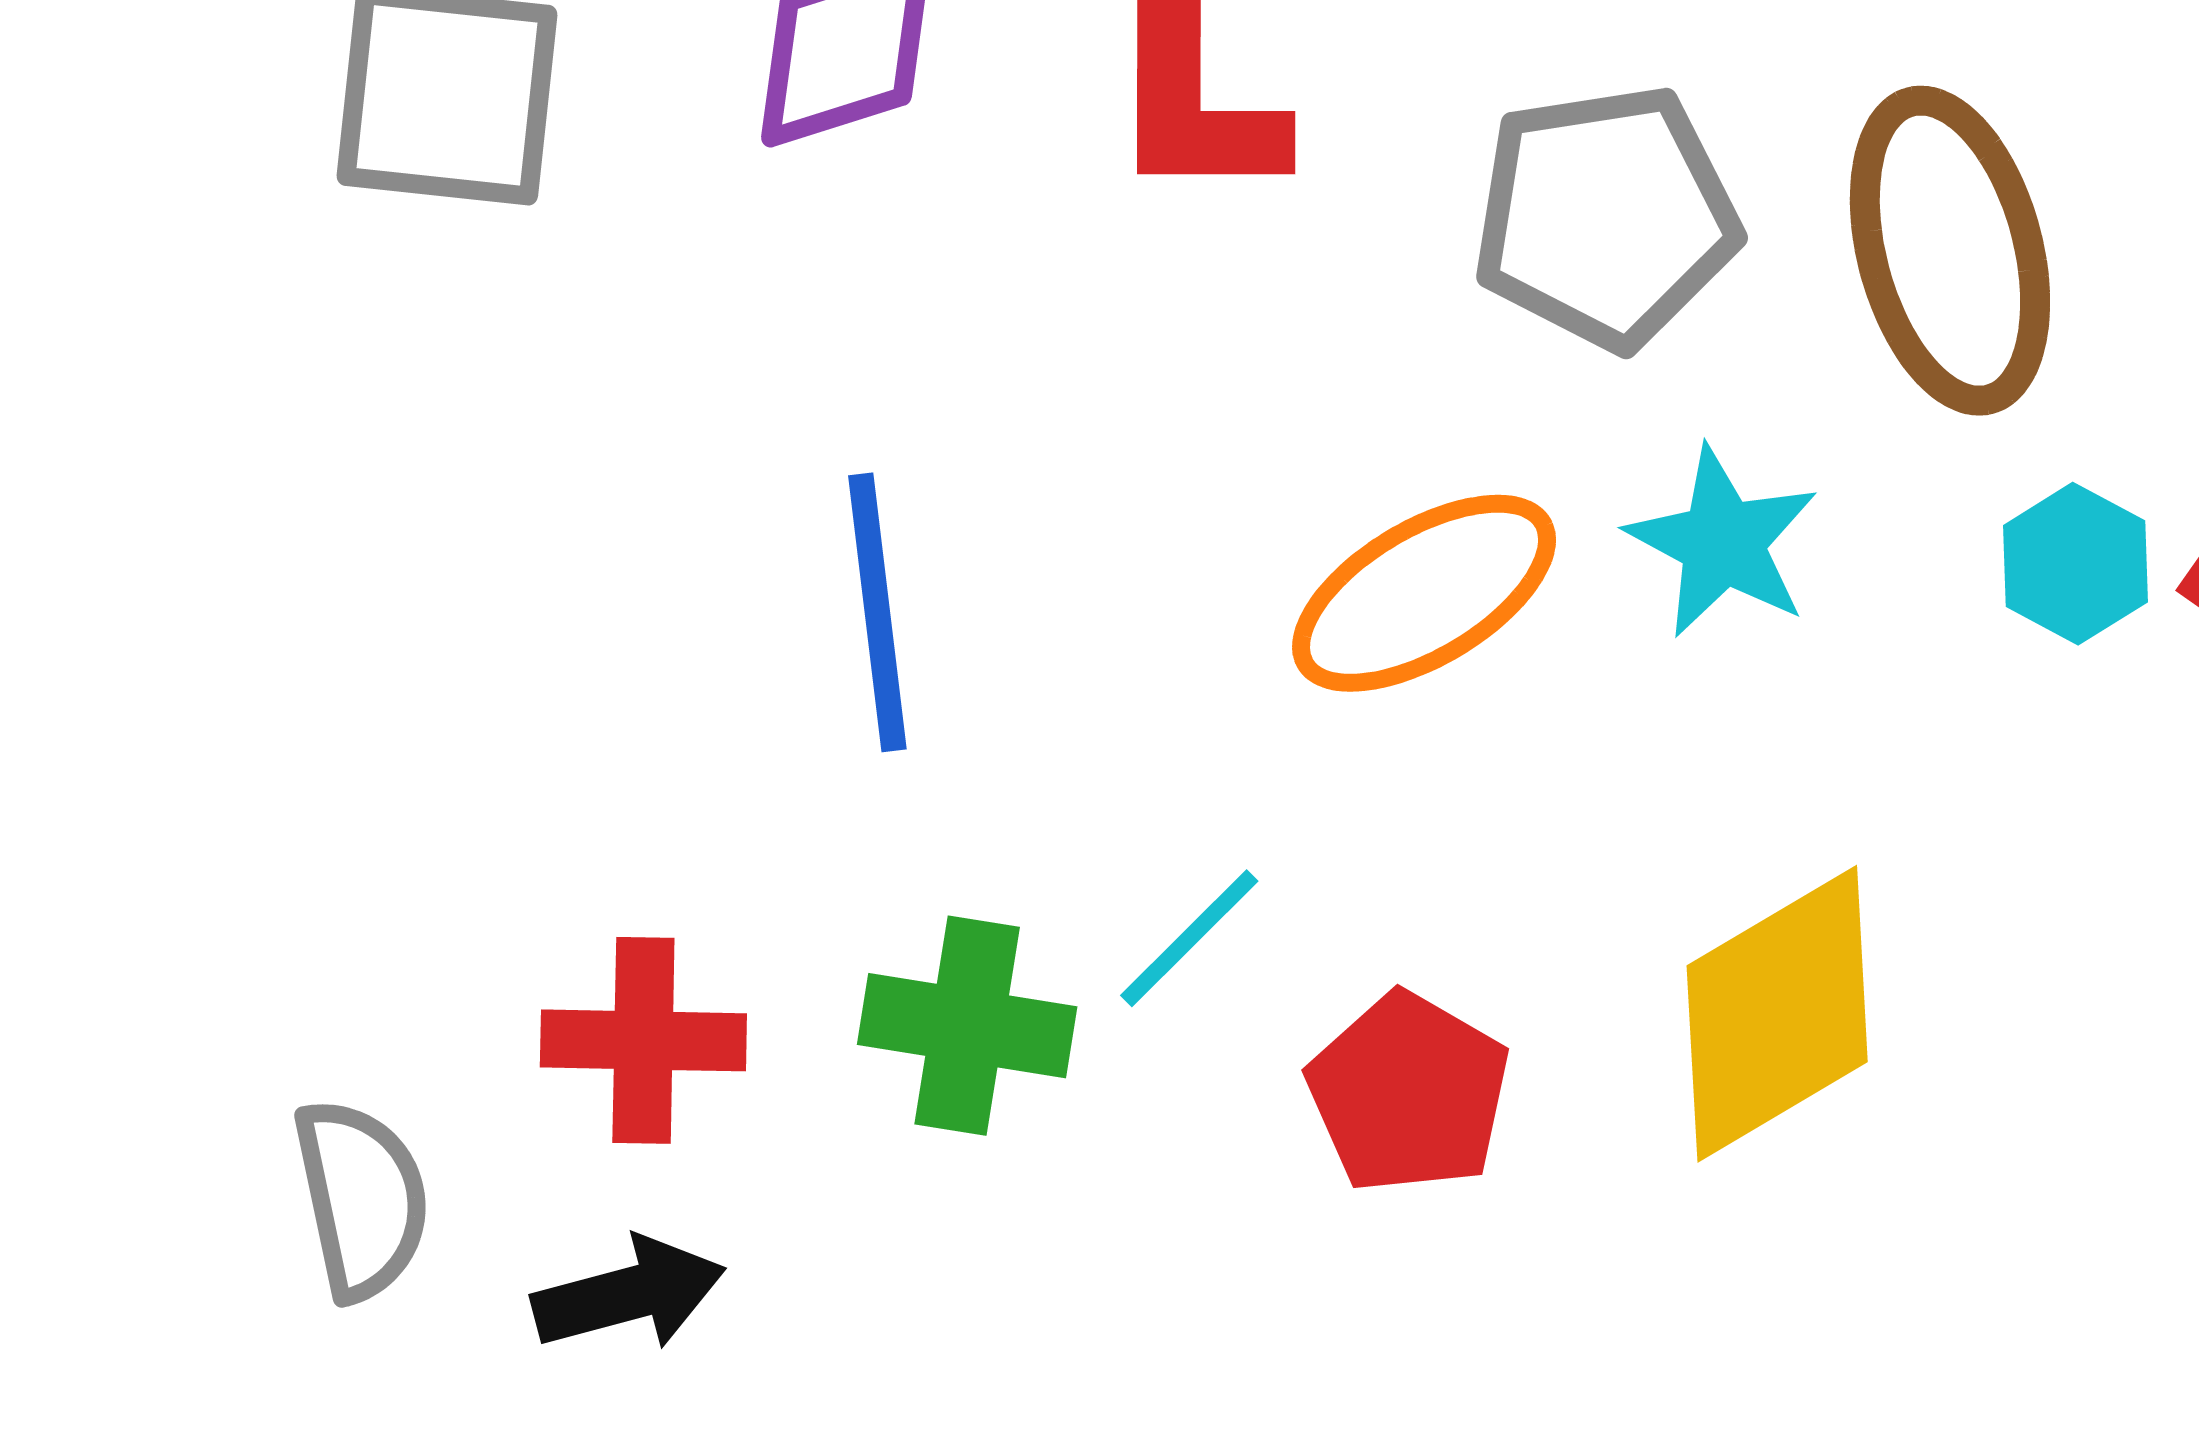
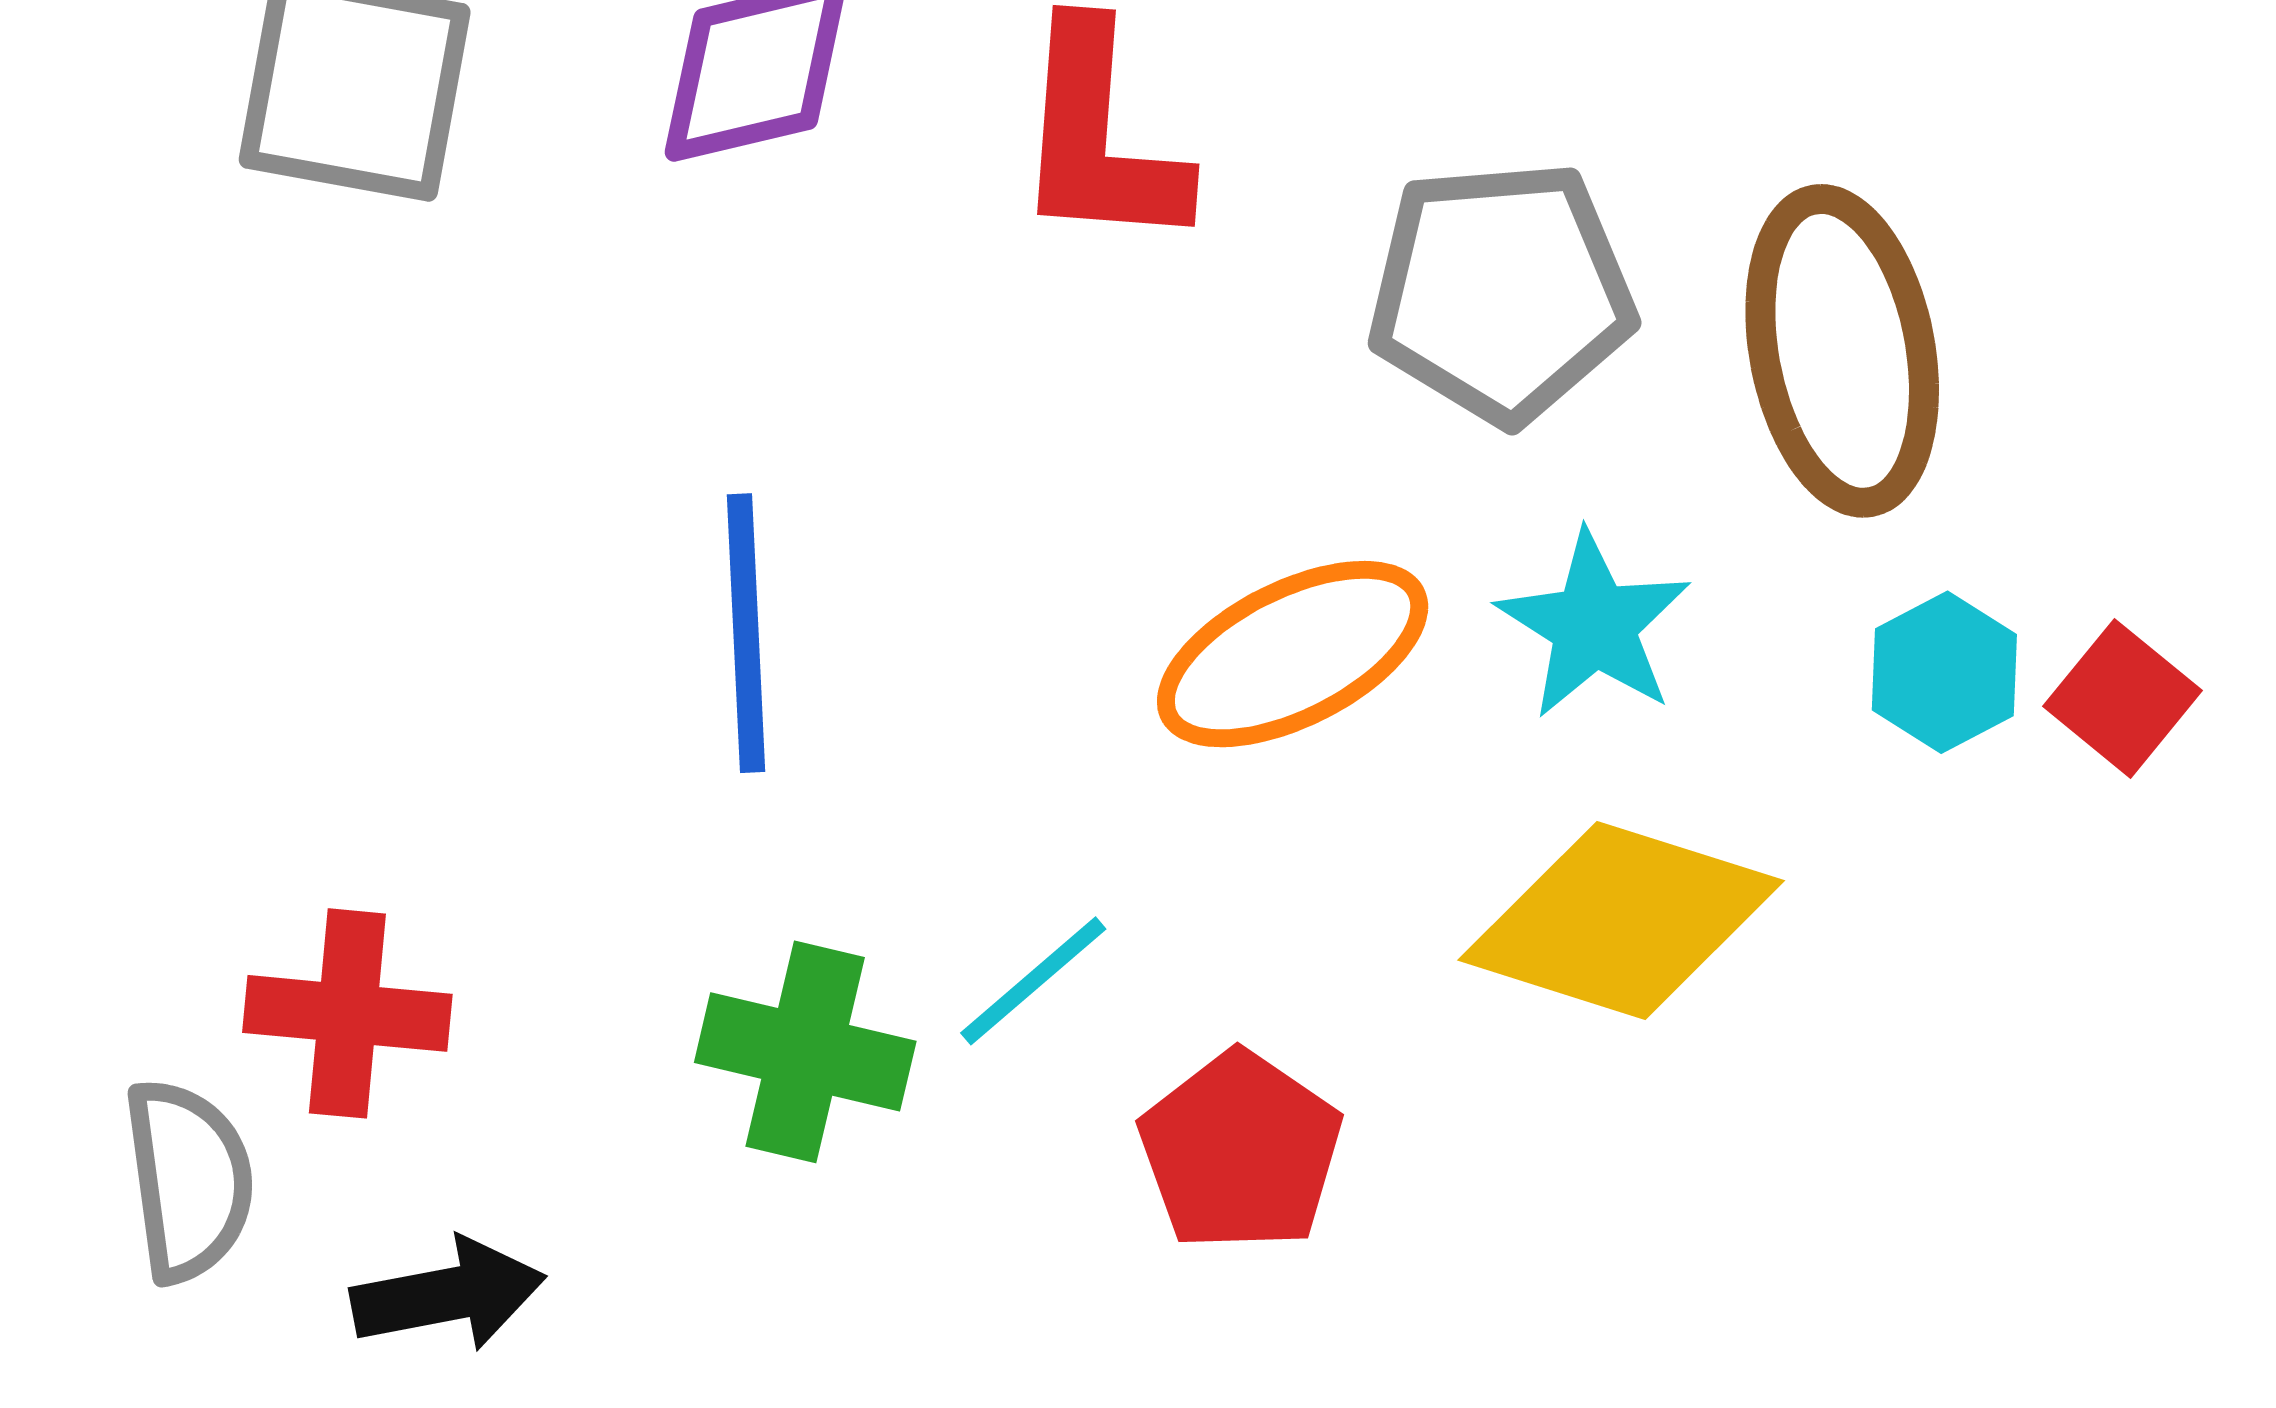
yellow diamond: (1777, 1014) -> (1621, 920), moved, turned 44
red cross: (643, 1040) -> (347, 1013), moved

